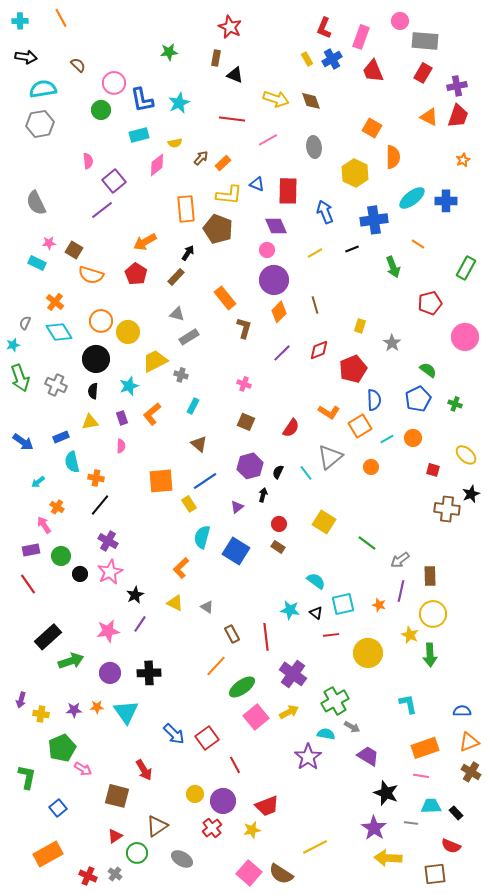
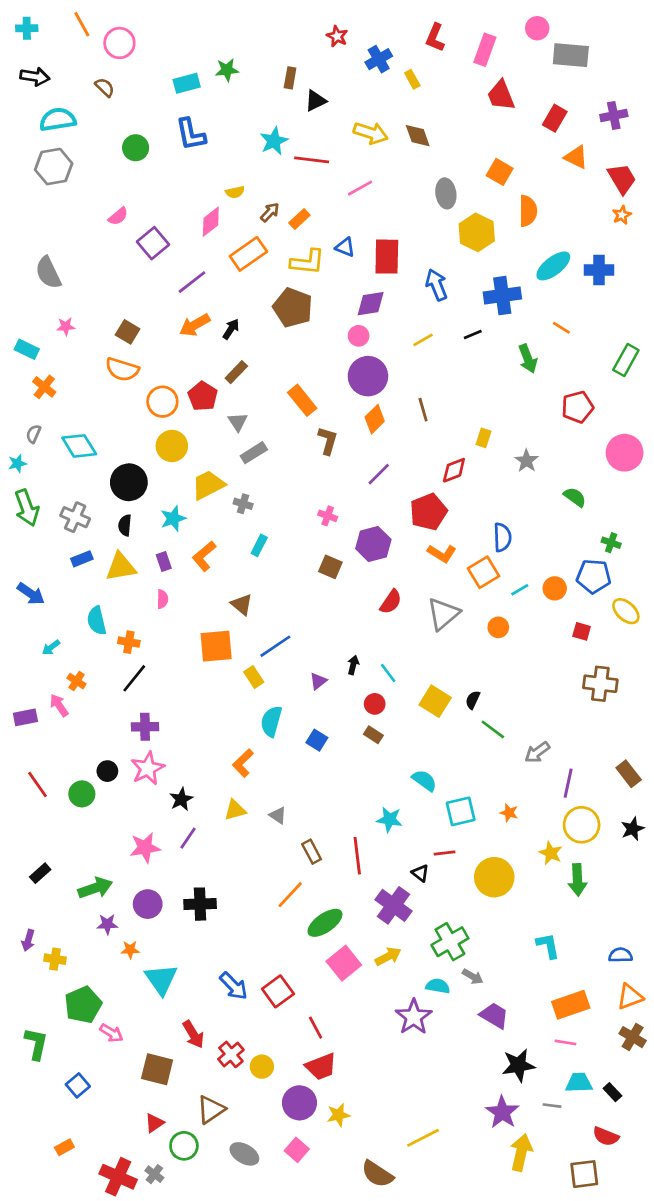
red star: (230, 27) -> (337, 36), moved, size x0.7
blue cross: (332, 59) -> (379, 59), moved
red rectangle: (423, 73) -> (555, 118), moved
black triangle: (235, 75) -> (316, 101), turned -48
pink circle: (114, 83) -> (119, 43), moved
cyan star: (179, 103) -> (274, 141), moved
red trapezoid: (458, 116) -> (622, 179), moved, turned -50
cyan rectangle: (139, 135) -> (187, 83), moved
gray ellipse: (314, 147) -> (446, 193), moved
pink semicircle: (88, 161) -> (118, 216), turned 56
orange rectangle: (186, 209) -> (248, 254), moved, turned 60
purple line: (102, 210) -> (192, 282), moved
purple diamond: (276, 226) -> (371, 304), turned -75
brown square: (74, 250) -> (128, 332), moved
black arrow: (188, 253) -> (231, 329), moved
cyan rectangle: (37, 263) -> (27, 349), moved
red pentagon: (136, 274) -> (203, 396), moved
orange cross: (55, 302) -> (44, 387), moved
gray triangle: (177, 314) -> (238, 422), turned 42
orange circle: (101, 321) -> (162, 402), moved
red diamond: (319, 350) -> (454, 470), moved
red pentagon: (353, 369) -> (428, 512), moved
blue pentagon: (418, 399) -> (594, 576), moved, turned 30
yellow triangle: (90, 422) -> (121, 567), size x1.4
red semicircle: (291, 428) -> (391, 602), moved
blue rectangle: (61, 437) -> (82, 559), moved
brown triangle: (199, 444) -> (242, 604), moved
purple hexagon: (250, 466) -> (373, 544), moved
black semicircle: (278, 472) -> (473, 700), moved
cyan line: (306, 473) -> (388, 673), moved
black star: (471, 494) -> (633, 829), moved
purple cross: (108, 541) -> (145, 727), turned -30
purple rectangle: (31, 550) -> (25, 717), moved
blue square: (236, 551) -> (317, 740), size x0.6
green circle: (61, 556) -> (82, 794), moved
brown rectangle: (430, 576) -> (629, 774), moved, turned -36
purple line: (401, 591) -> (568, 783), moved
yellow triangle: (175, 603) -> (235, 810), turned -42
black triangle: (316, 613) -> (420, 873), moved
black rectangle: (48, 637) -> (40, 873), moved, size x0.6
purple star: (74, 710) -> (107, 924), moved
cyan triangle: (126, 712) -> (161, 979), moved
black star: (386, 793) -> (518, 1065), turned -30
purple circle: (223, 801) -> (299, 1103), moved
red trapezoid: (267, 806) -> (321, 1067), moved
red cross: (212, 828) -> (231, 1054), moved
orange rectangle: (48, 854) -> (64, 1147), size x0.5
yellow arrow: (388, 858) -> (521, 1153), turned 100
pink square: (249, 873) -> (297, 1150), moved, size x0.7
red cross: (88, 876) -> (118, 1177), size x1.5

